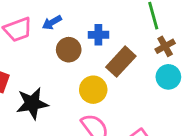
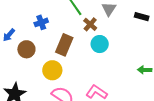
blue cross: (98, 35) -> (41, 22), moved

